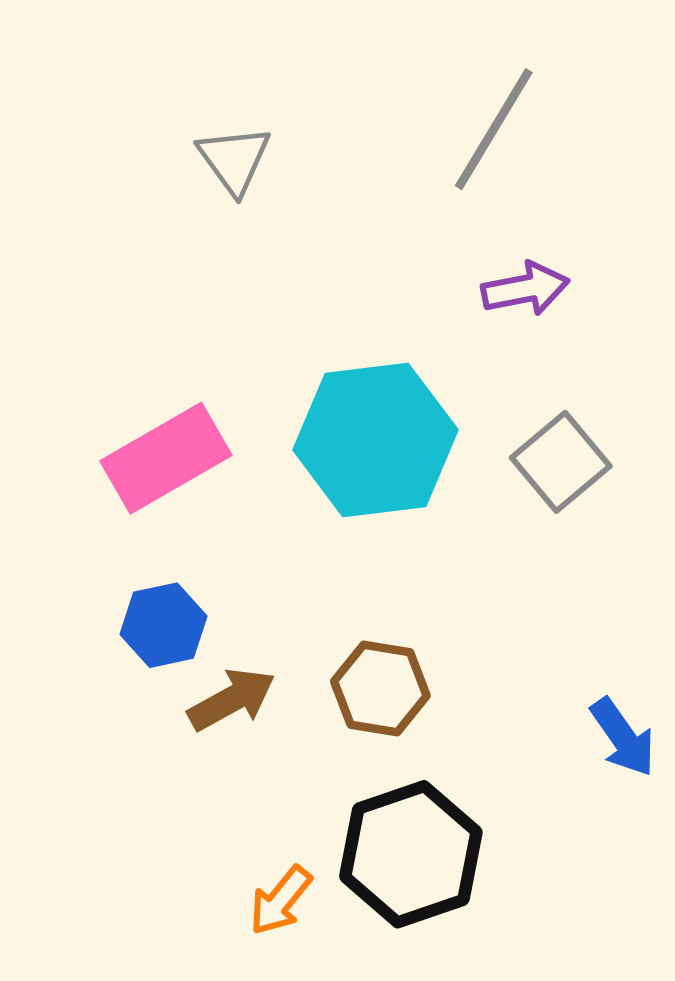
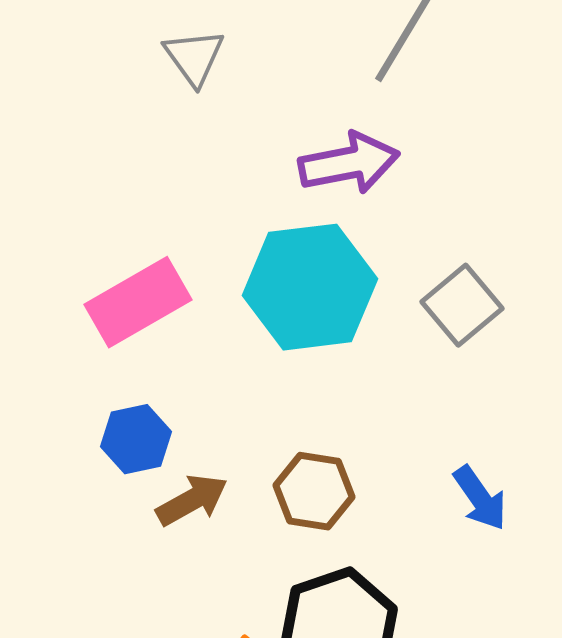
purple arrow: (525, 289) -> (349, 163), moved, size x1.4
blue arrow: (623, 737) -> (480, 498), moved

